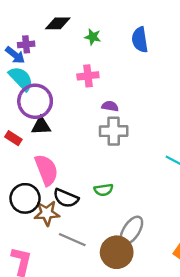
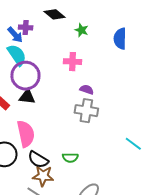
black diamond: (58, 23) -> (55, 14), turned 30
brown star: (47, 213) -> (43, 176), moved

